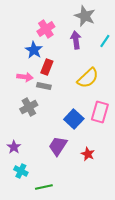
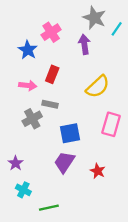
cyan line: (105, 41) -> (117, 29), moved
blue star: (34, 50) -> (28, 50), moved
gray rectangle: (44, 86) -> (50, 104), moved
blue square: (74, 119) -> (70, 133), moved, turned 36

